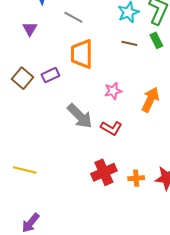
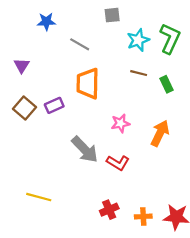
purple triangle: (30, 29) -> (22, 66), moved
green rectangle: (156, 40) -> (166, 84), moved
yellow line: (25, 170) -> (39, 197), moved
red cross: (104, 172) -> (109, 210), size x0.7

